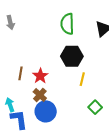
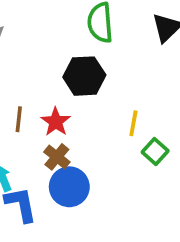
black hexagon: (72, 56) -> (84, 76), moved
green square: (95, 107) -> (155, 151), moved

